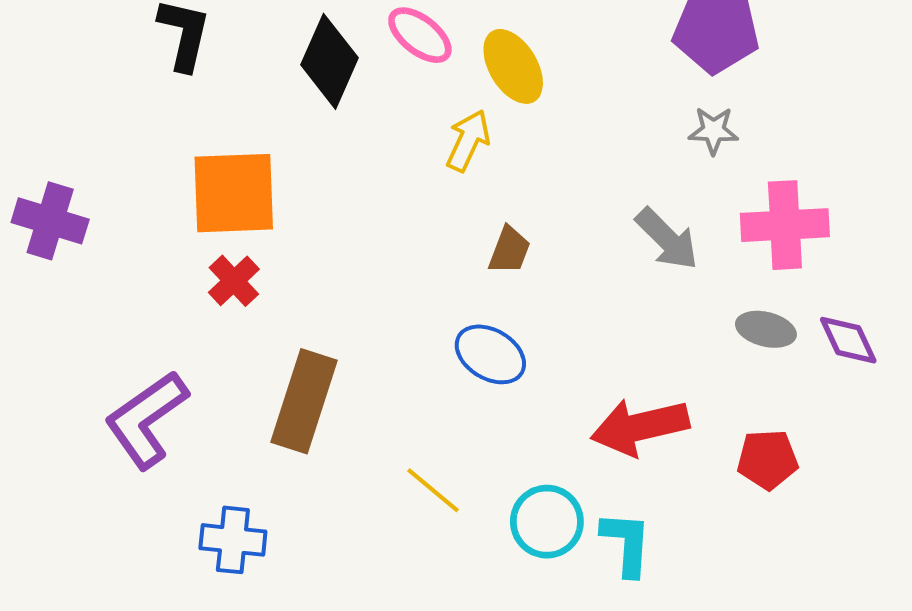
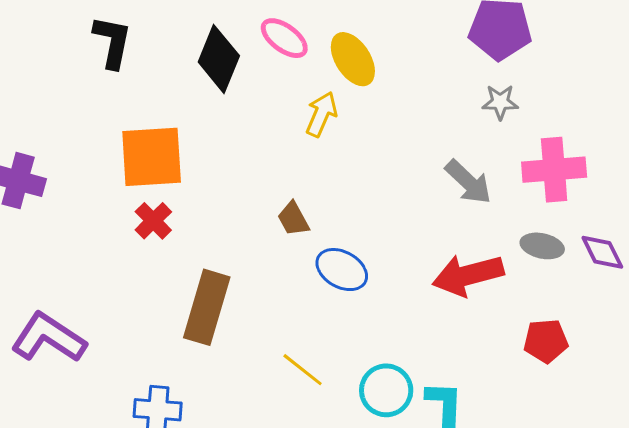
brown trapezoid: (509, 250) -> (293, 219), moved, turned 132
purple L-shape: (146, 419) -> (49, 338), moved, turned 70
red arrow: (640, 427) -> (468, 275), moved

